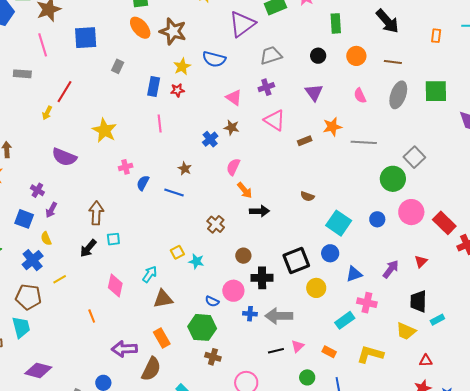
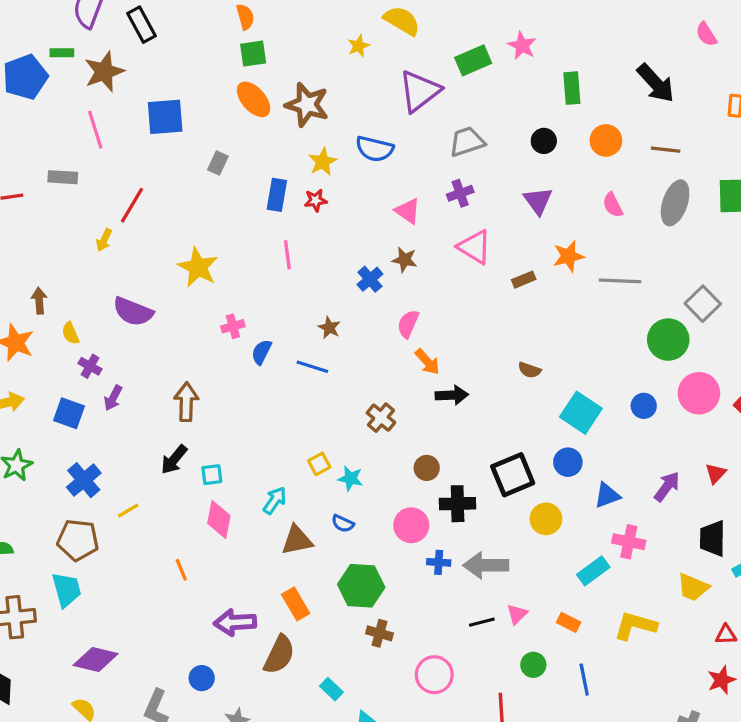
yellow semicircle: (46, 239) -> (70, 333), moved
cyan square: (113, 239) -> (212, 475), moved
blue semicircle: (212, 301) -> (343, 523), moved

